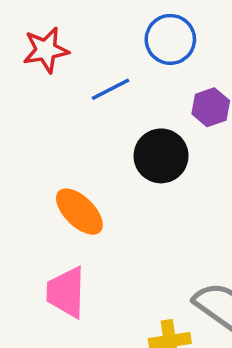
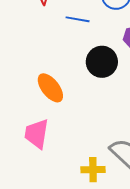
blue line: (110, 89) -> (78, 19), turned 30

